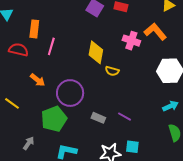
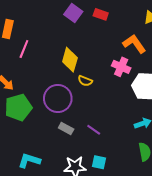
pink cross: (131, 41) -> (121, 67), moved
purple circle: (70, 93) -> (58, 98), moved
green pentagon: (54, 119) -> (18, 107), moved

